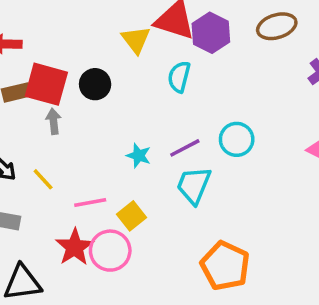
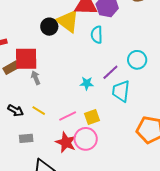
yellow triangle: (136, 40) -> (68, 21), size x1.4
black circle: (95, 84) -> (49, 27), moved
yellow square: (132, 216) -> (92, 117), turned 35

